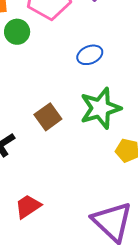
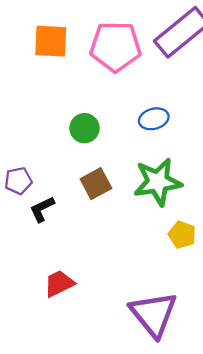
green circle: (17, 32) -> (85, 128), moved

